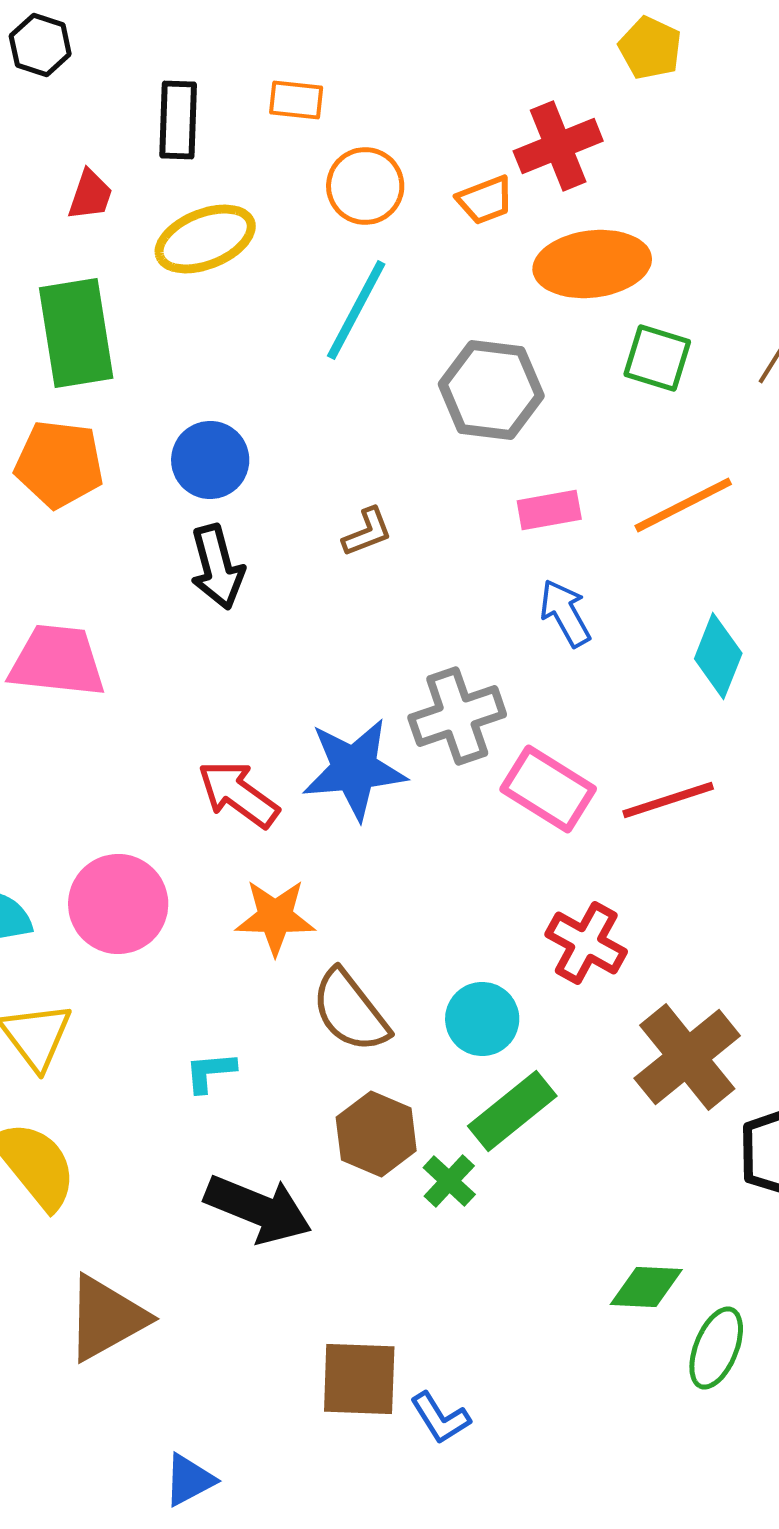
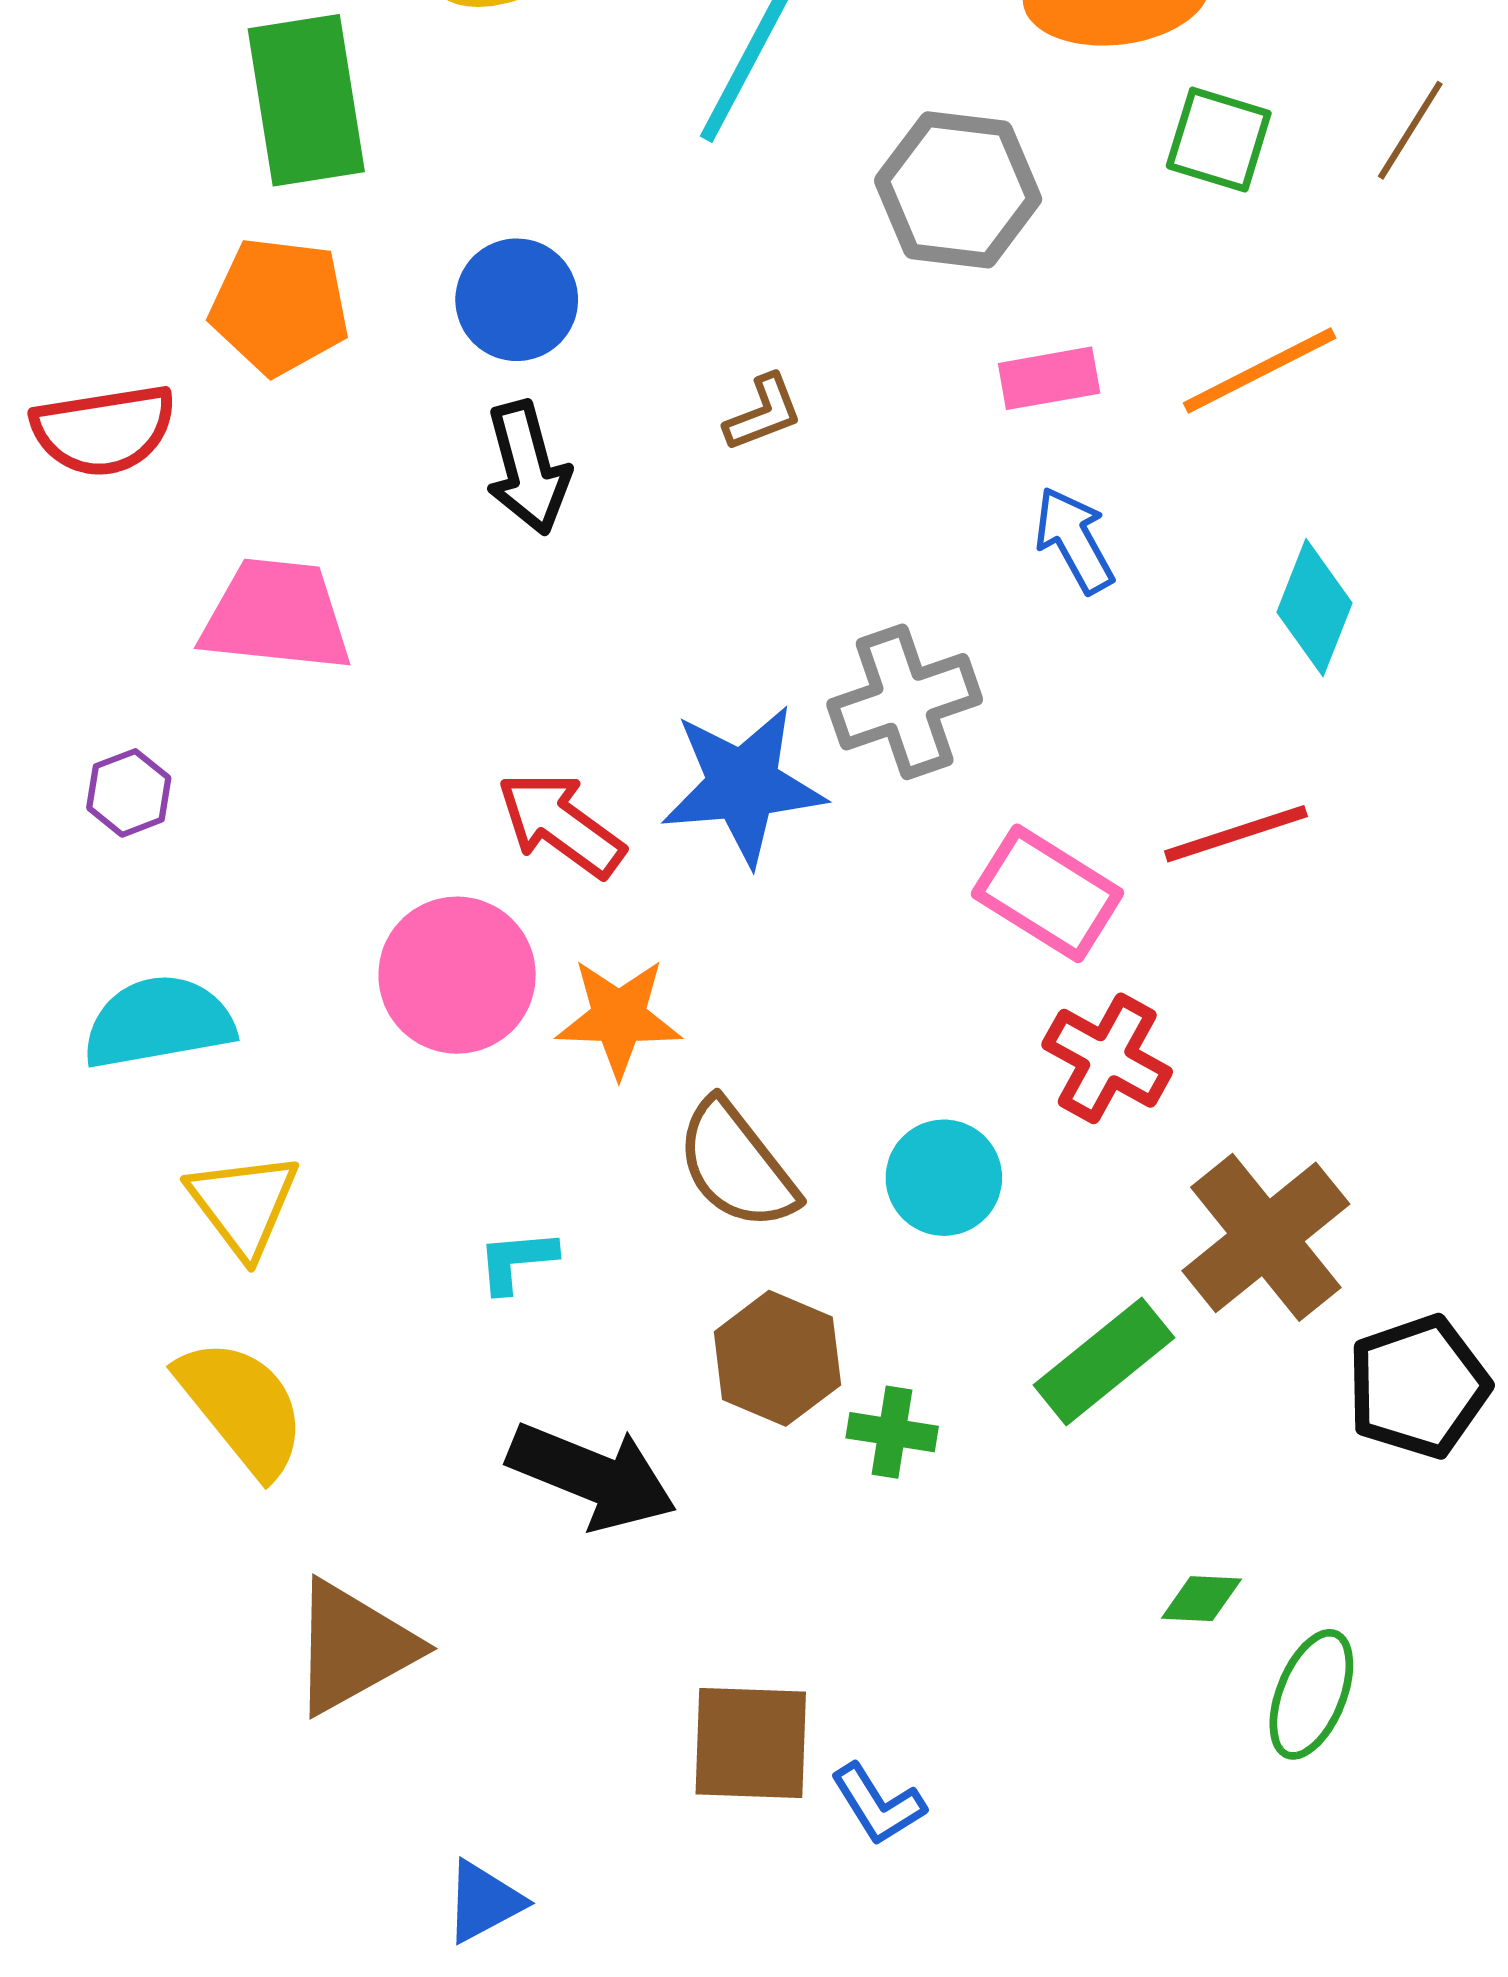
pink rectangle: (548, 789) -> (1048, 893), moved
pink circle: (118, 904) -> (457, 975), moved
green rectangle: (512, 1111) -> (1104, 1361), moved
green cross: (449, 1181) -> (892, 1432), turned -34
green diamond: (646, 1287) -> (1201, 1599), size x0.7

